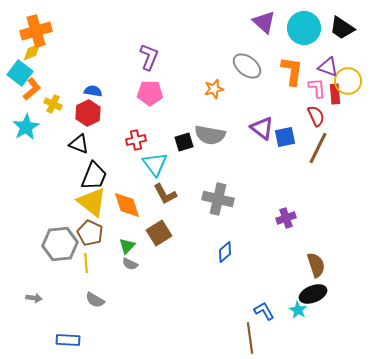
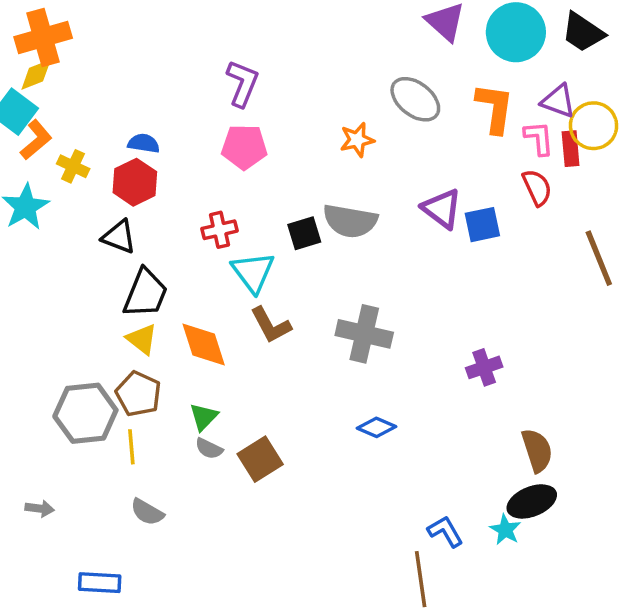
brown line: (318, 148) -> (599, 258), moved, turned -48
yellow triangle: (92, 202) -> (142, 339), size x0.6
brown square: (159, 233) -> (260, 459), moved
blue diamond: (225, 252) -> (377, 427), turned 65

